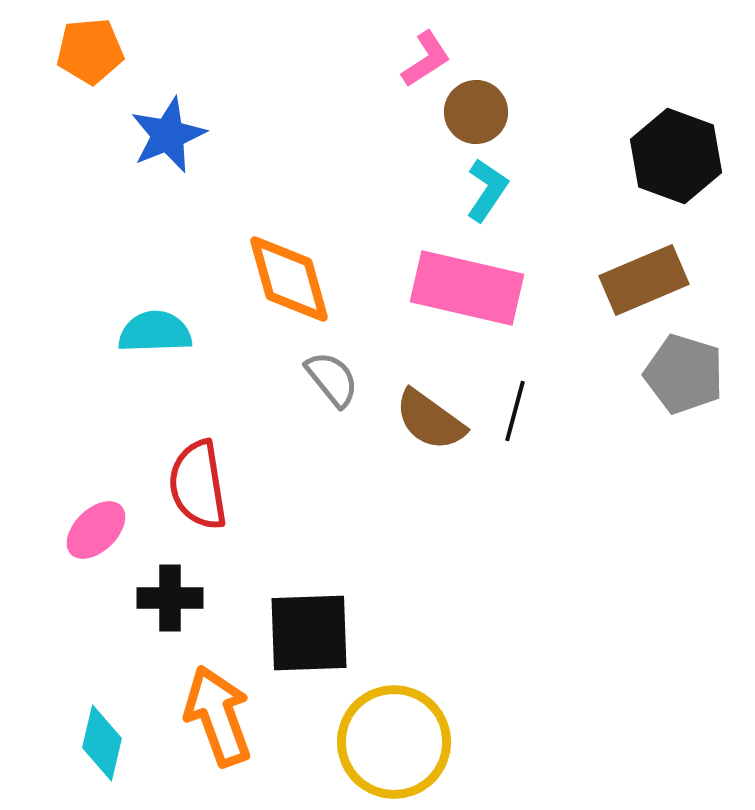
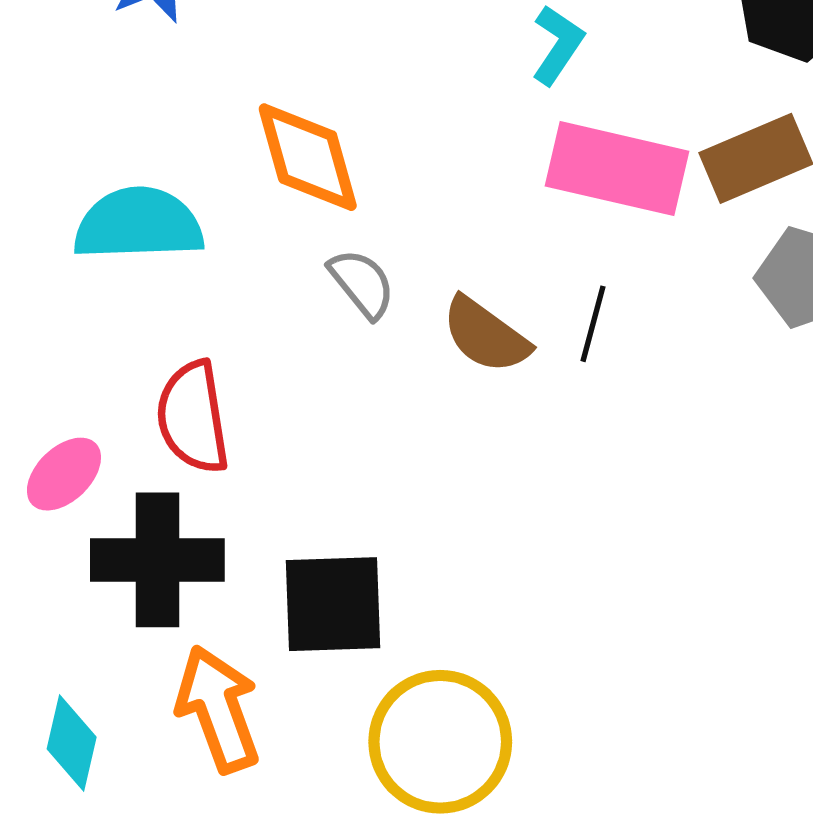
pink rectangle: (467, 288) -> (617, 169), moved
cyan semicircle: (155, 332) -> (138, 224), size x1.4
black cross: (170, 598) -> (157, 560), size x1.6

